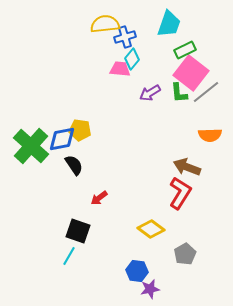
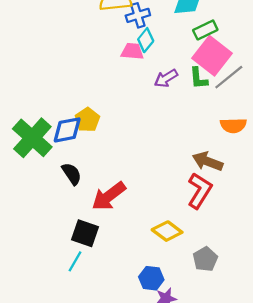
yellow pentagon: (80, 130) -> (87, 120), turned 30
black semicircle: (74, 165) -> (72, 174), moved
red arrow: (99, 198) -> (109, 196), size x1.8

